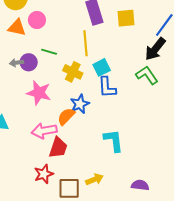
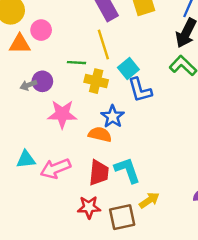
green line: (49, 52) -> (76, 63), moved
orange semicircle: (66, 116) -> (100, 134), turned 72
pink arrow: (44, 131) -> (55, 169), moved
cyan L-shape: (113, 141) -> (127, 170), moved
red star: (44, 174) -> (89, 207), turned 30

